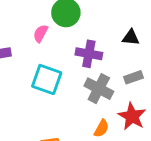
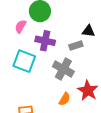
purple cross: (89, 54) -> (45, 41), moved
gray rectangle: (133, 77) -> (76, 45), moved

